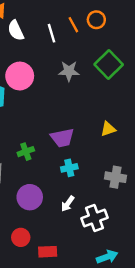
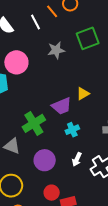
green square: (109, 65) -> (88, 38), turned 35
yellow triangle: (108, 129) -> (83, 94), moved
green cross: (26, 152) -> (34, 123), size x1.6
red circle: (21, 237) -> (52, 193), moved

